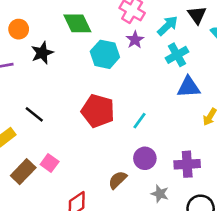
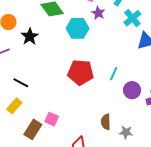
black line: (34, 114) -> (21, 83), moved
purple circle: (145, 158) -> (132, 90), moved
brown semicircle: (118, 180) -> (106, 122), turned -35
gray star: (160, 194) -> (126, 132), moved

